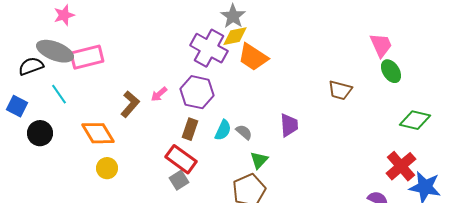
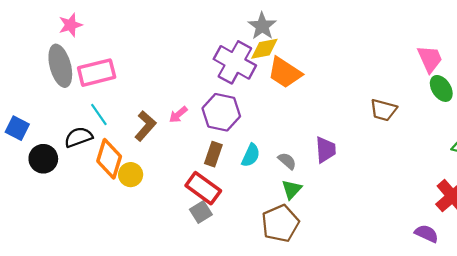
gray ellipse: (55, 51) -> (60, 66), turned 54
black semicircle: (31, 66) -> (78, 137), moved
cyan line: (59, 94) -> (99, 115), moved
gray semicircle: (244, 132) -> (287, 161), moved
orange diamond: (98, 133) -> (109, 159), turned 48
yellow circle: (107, 168) -> (131, 175), moved

